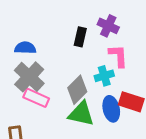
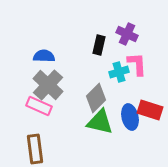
cyan cross: (104, 76) -> (119, 72), moved
pink rectangle: (36, 98) -> (39, 106), moved

